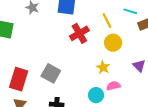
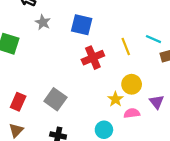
yellow circle: (113, 43) -> (132, 84), moved
red rectangle: (19, 79) -> (18, 102), size x0.7
pink semicircle: (113, 86) -> (132, 113), moved

